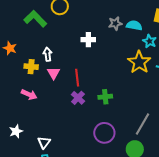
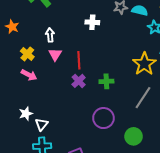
yellow star: (139, 62) -> (144, 64), moved
yellow cross: (31, 67) -> (27, 54), moved, turned 32
gray line: (143, 124) -> (143, 98), moved
white star: (16, 131) -> (26, 114), moved

